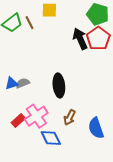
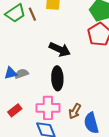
black arrow: (80, 39) -> (60, 49), moved, turned 135
pink cross: (36, 116) -> (48, 108), moved, turned 30
brown arrow: (70, 118) -> (75, 111), moved

